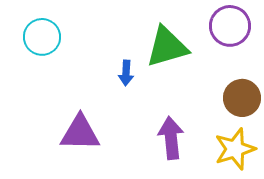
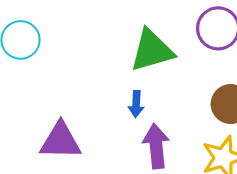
blue arrow: (126, 73) -> (136, 104), moved

